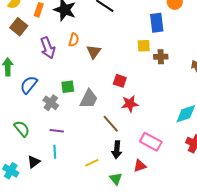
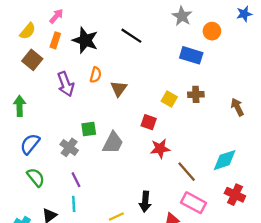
blue rectangle: (157, 23) -> (191, 55), turned -66
yellow square: (144, 46) -> (169, 99), moved, turned 32
blue semicircle: (29, 85) -> (30, 144), moved
brown line: (111, 124) -> (187, 172), moved
purple line: (57, 131) -> (76, 180), turned 56
pink rectangle: (151, 142) -> (194, 203), moved

